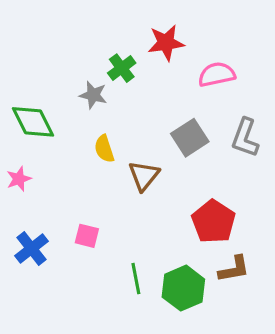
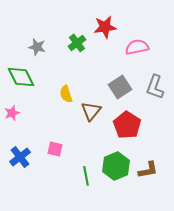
gray star: (93, 95) -> (37, 47), moved
red pentagon: (213, 222) -> (127, 125), moved
green hexagon: (183, 288) -> (116, 166), moved

